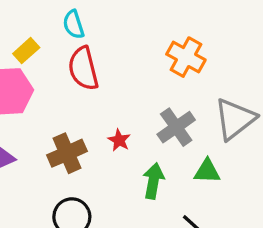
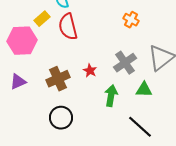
yellow rectangle: (26, 51) -> (42, 19), moved
orange cross: (186, 57) -> (131, 20), size x0.7

